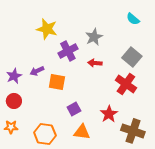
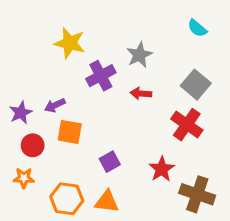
orange square: (57, 82) -> (70, 132), moved
red circle: (14, 101) -> (33, 145), moved
orange star: (11, 127) -> (24, 178), moved
orange triangle: (82, 132) -> (107, 202), moved

